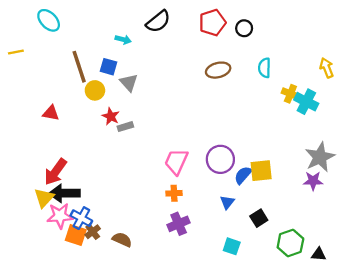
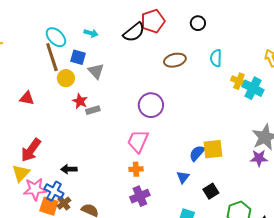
cyan ellipse: (49, 20) -> (56, 37), moved
black semicircle: (158, 21) -> (134, 32), moved
red pentagon: (212, 23) -> (153, 21), moved
purple circle: (220, 159) -> (151, 105), moved
black arrow: (64, 193) -> (69, 169), moved, size x0.6

